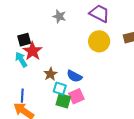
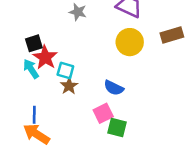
blue semicircle: (74, 76) -> (114, 88), moved
cyan square: (60, 88) -> (65, 71), moved
green square: (63, 101) -> (117, 127), moved

